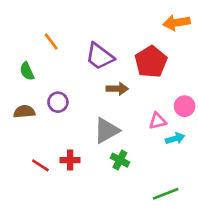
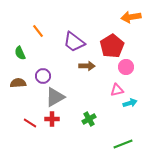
pink circle: (185, 106) -> (126, 67), moved
gray triangle: (106, 130) -> (55, 97), moved
green cross: (120, 160) -> (89, 119), turned 32

